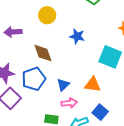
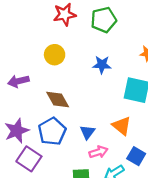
blue star: (77, 36) -> (102, 65), moved
orange triangle: (93, 84) -> (122, 126), turned 42

